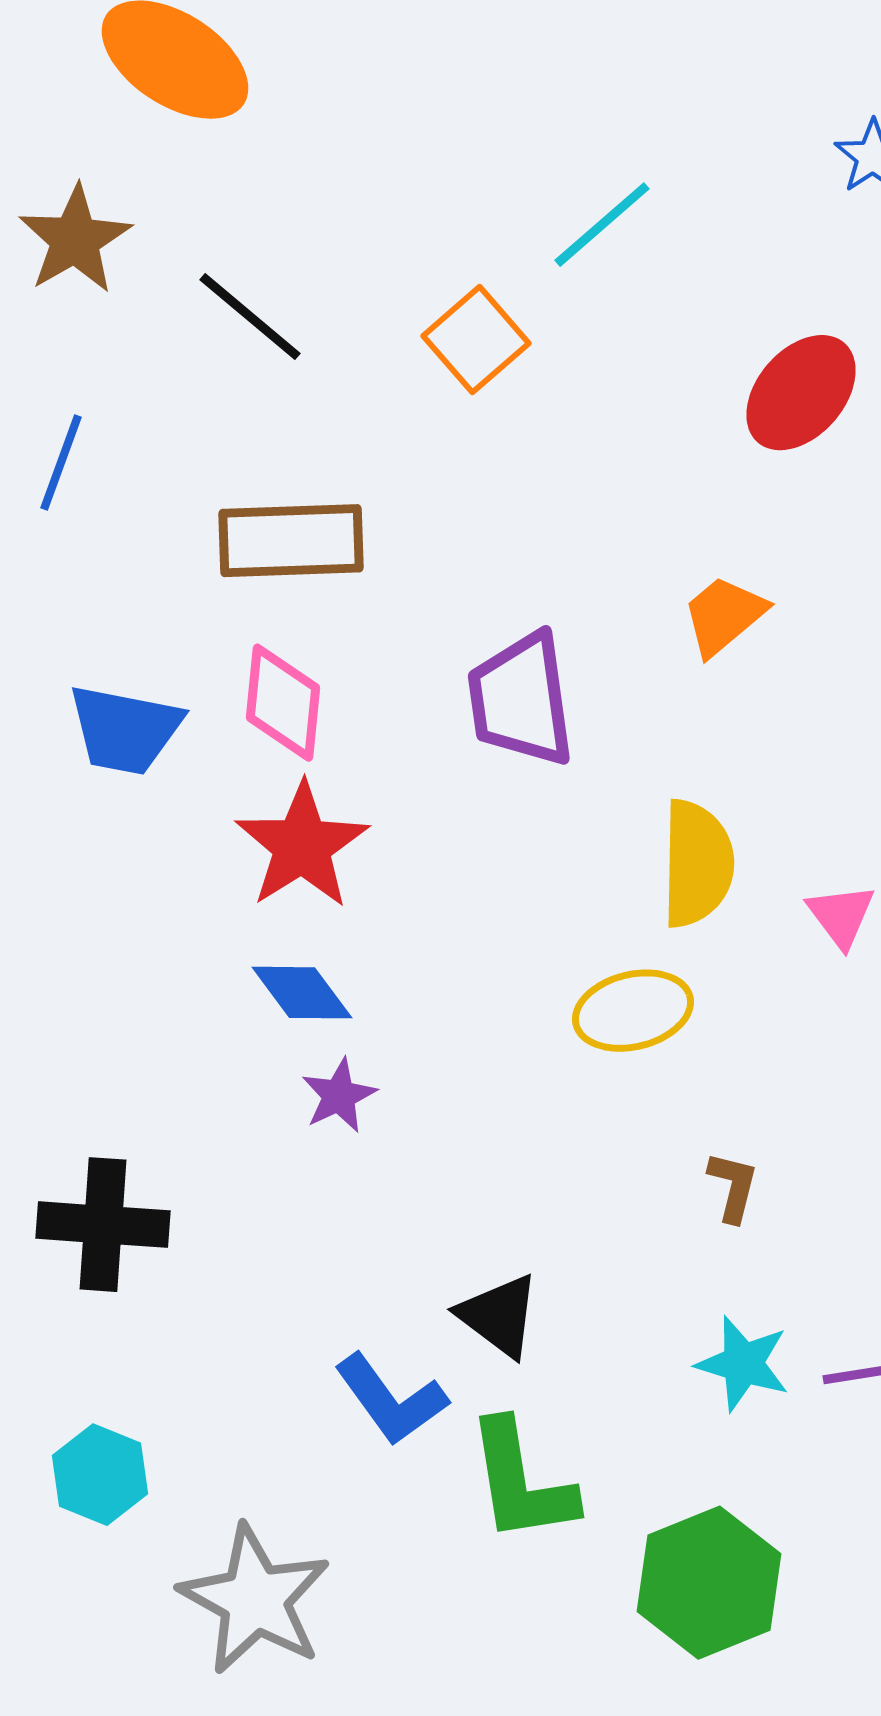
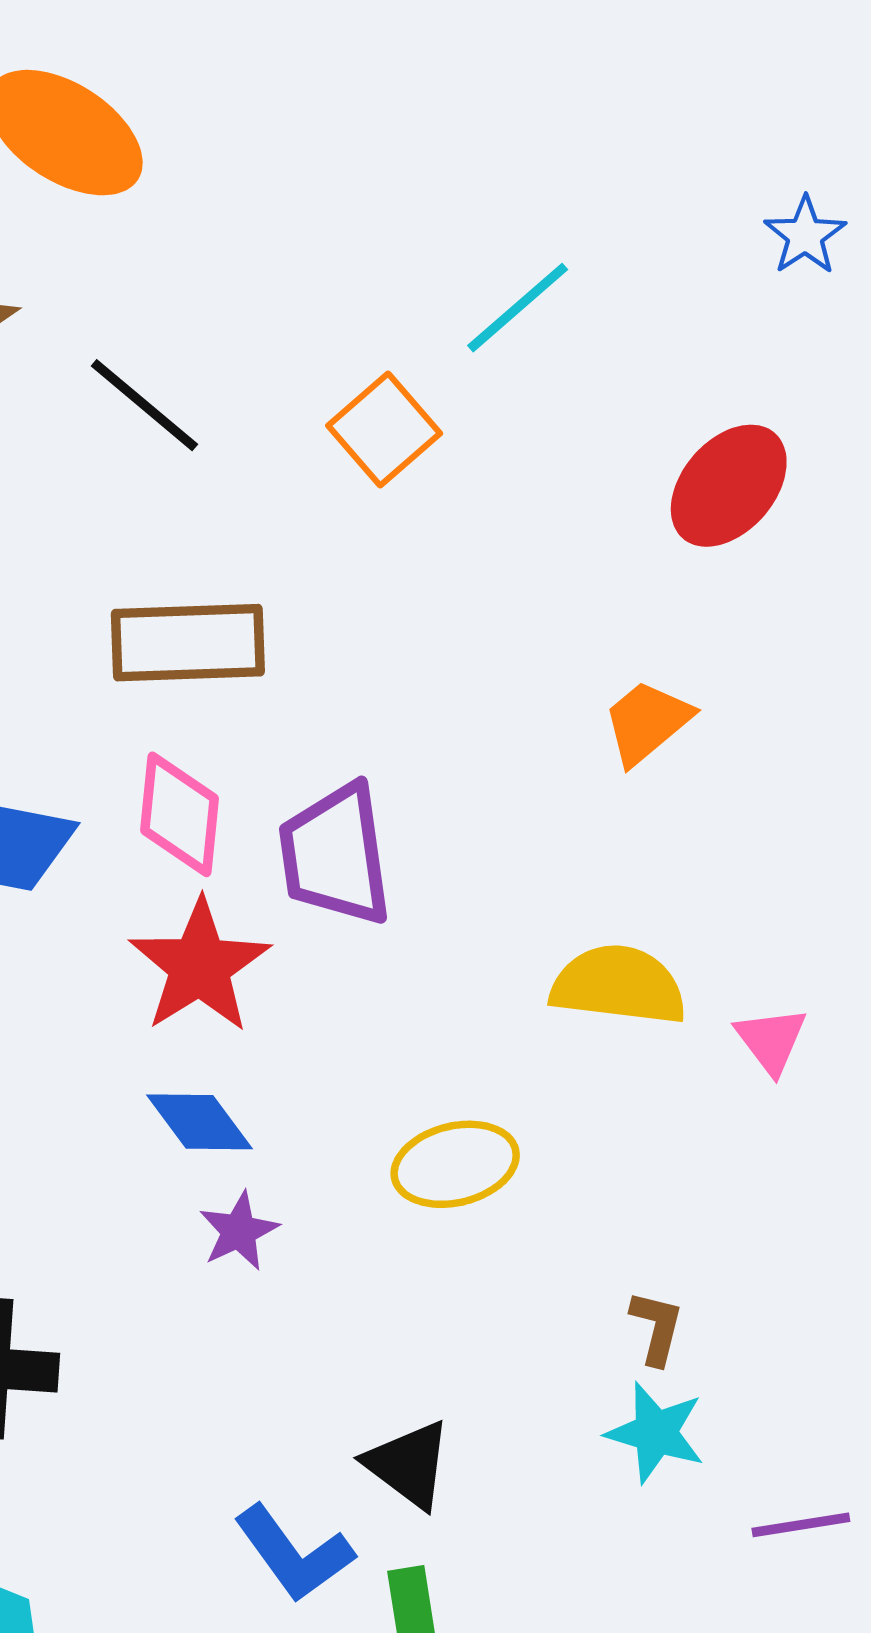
purple trapezoid: (521, 700) -> (335, 855), moved
yellow semicircle: (697, 864) -> (618, 985), turned -84
yellow ellipse: (633, 1011) -> (455, 1164), moved
cyan star: (743, 1364) -> (656, 1433), moved

